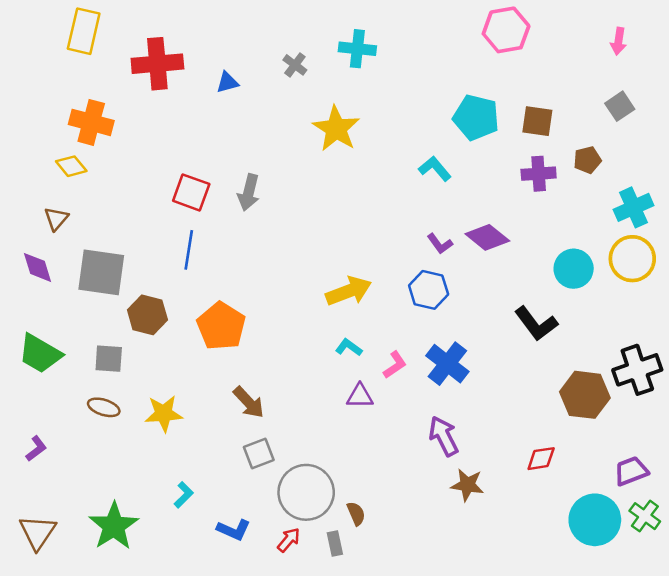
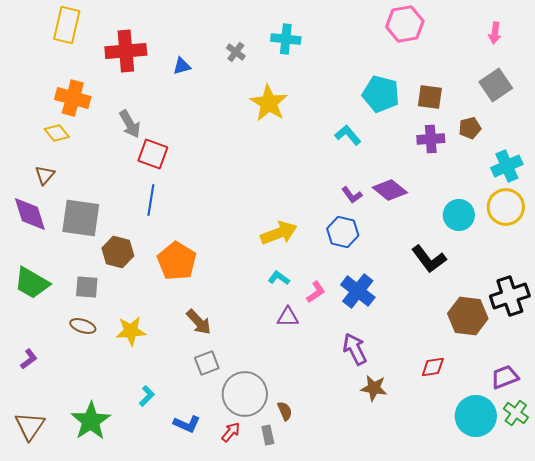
gray square: (620, 106) -> (496, 85), size x1.4
gray arrow: (249, 192) -> (130, 124), moved, turned -44
purple diamond: (37, 267) -> (30, 214), size x1.4

